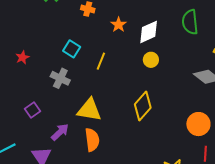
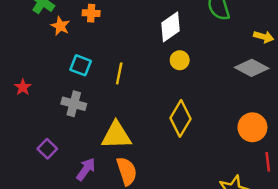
orange star: (119, 25) -> (60, 26), moved

